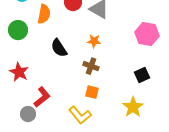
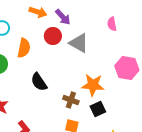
orange star: (94, 41) -> (93, 85), moved, size x1.6
black square: (142, 75) -> (98, 109), moved

